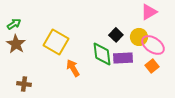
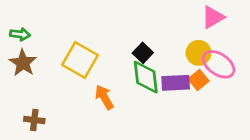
green arrow: (14, 24) -> (20, 34), turned 40
black square: (116, 35) -> (143, 53), moved
orange square: (152, 66) -> (199, 80), moved

